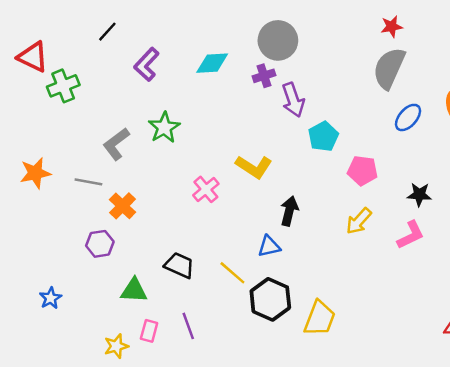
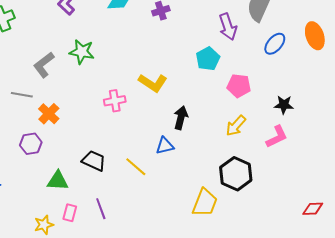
purple arrow: (293, 100) -> (228, 27), moved
green star: (164, 128) -> (82, 52), turned -30
pink cross: (206, 189) -> (115, 101), turned 30
black hexagon: (270, 299) -> (236, 174), moved

